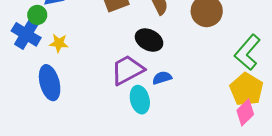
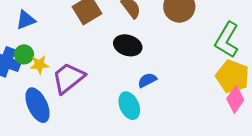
green circle: (37, 15) -> (24, 54), moved
purple trapezoid: (127, 70) -> (68, 78), moved

